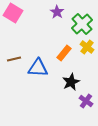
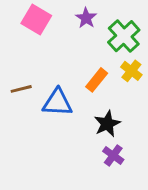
pink square: (13, 13) -> (36, 19), moved
purple cross: (86, 101) -> (113, 155), moved

